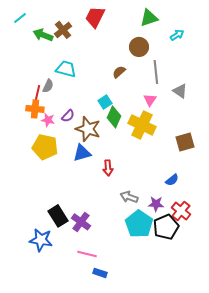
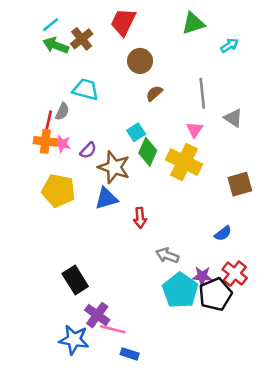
cyan line: (20, 18) -> (51, 25), moved
brown circle: (139, 47) -> (140, 61), moved
pink star: (48, 120) -> (62, 144), moved
purple star: (156, 204) -> (202, 276), moved
purple cross: (81, 222) -> (97, 315), moved
blue star: (41, 240) -> (74, 340), moved

